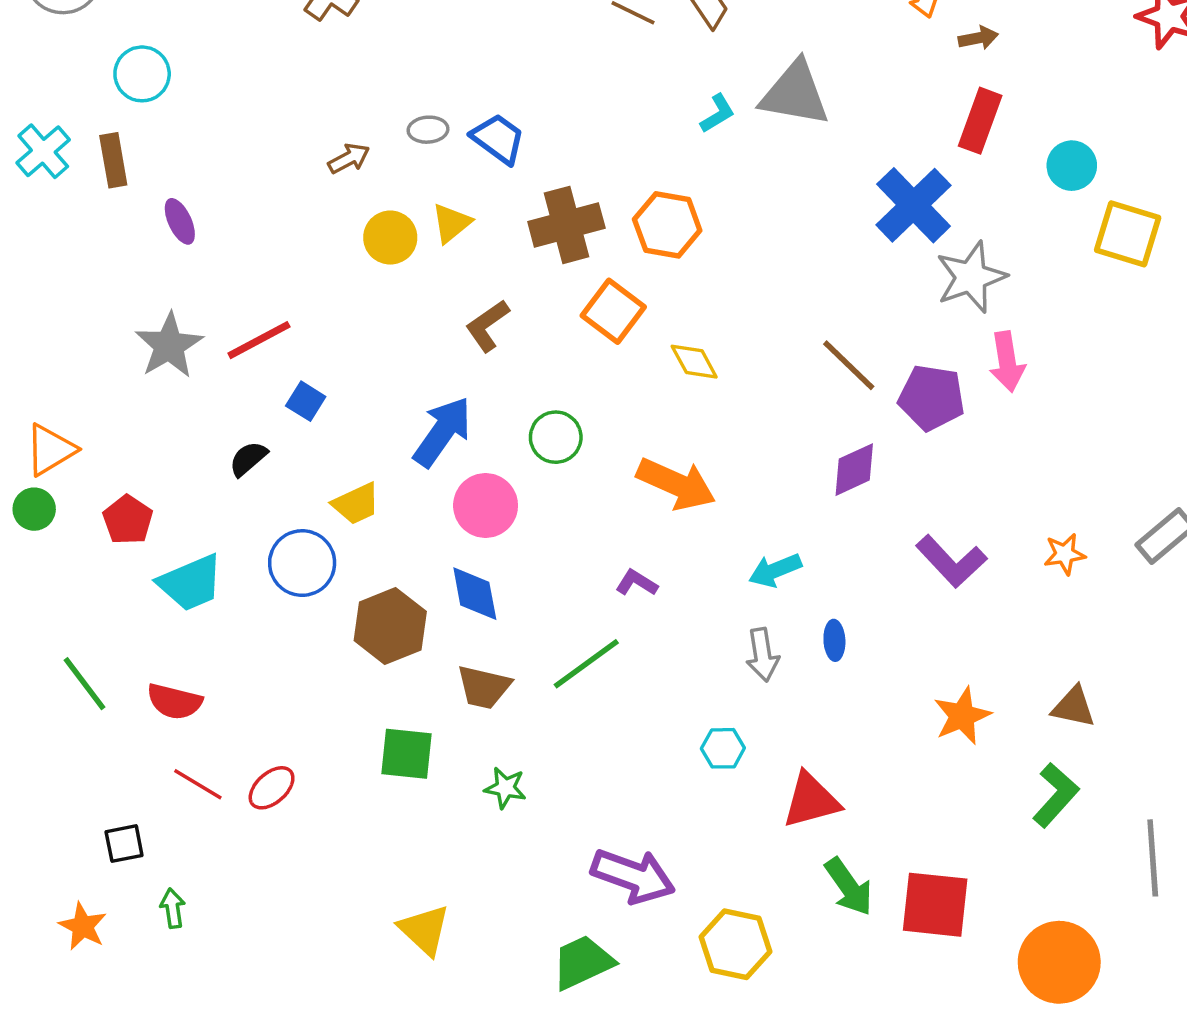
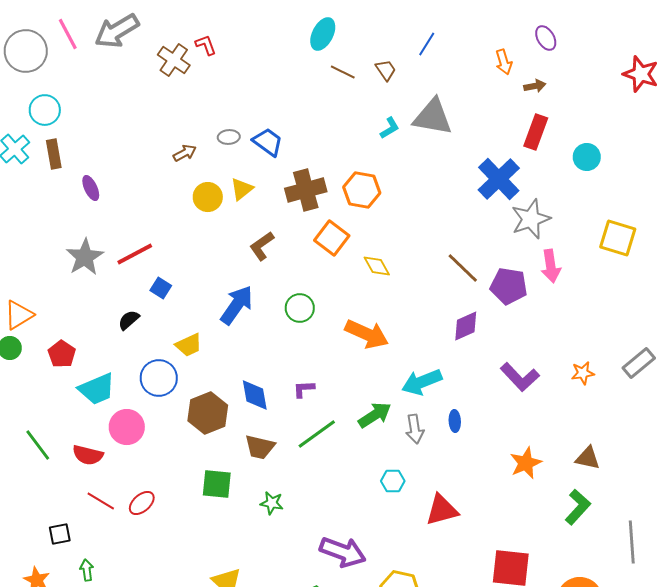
cyan circle: (142, 74) -> (45, 110), moved
yellow square: (1128, 234) -> (618, 238), moved
pink circle: (486, 505) -> (127, 427), moved
cyan arrow: (775, 570) -> (422, 382), size x1.4
purple L-shape: (637, 583) -> (304, 389), moved, turned -35
green arrow: (849, 887) -> (375, 415), moved, turned -88

